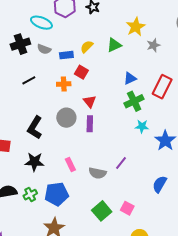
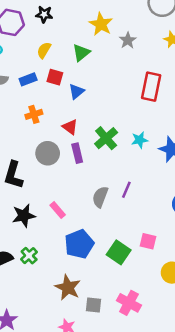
yellow semicircle: (87, 47) -> (44, 50), moved
red square: (81, 72) -> (55, 77), moved
blue triangle: (130, 78) -> (76, 91), moved
green cross: (134, 101) -> (106, 138), moved
pink rectangle: (70, 165) -> (58, 210), moved
gray semicircle: (98, 173) -> (100, 197), moved, turned 114
blue pentagon: (56, 194) -> (79, 244), moved

